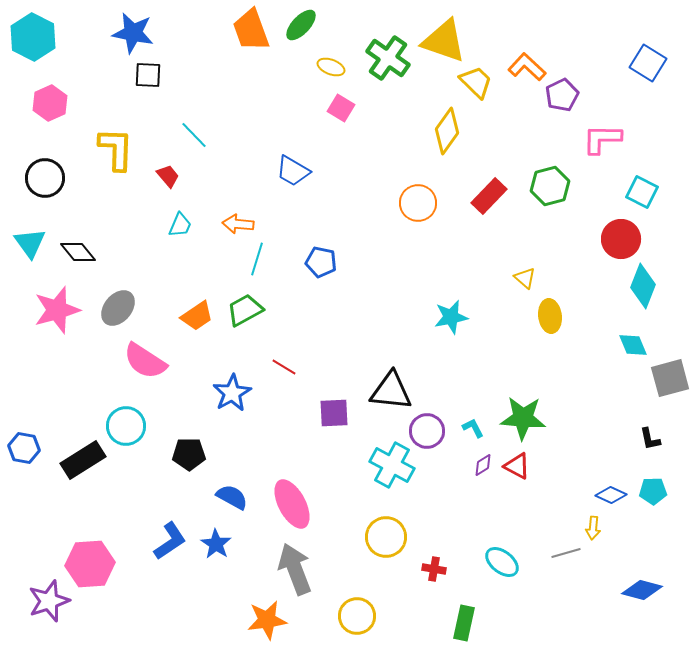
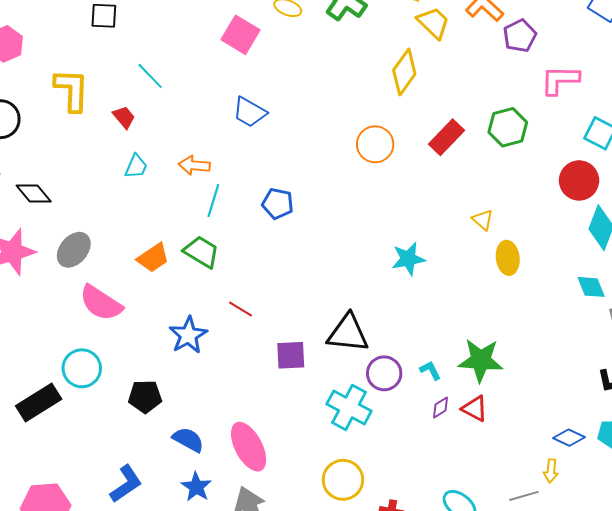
pink square: (341, 108) -> (241, 35), moved, size x1.4
green trapezoid: (245, 310) -> (201, 252), turned 60
blue star: (216, 544) -> (196, 487), moved

